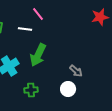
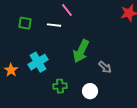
green arrow: (38, 55) -> (81, 51), moved
white circle: (68, 89) -> (90, 91), moved

